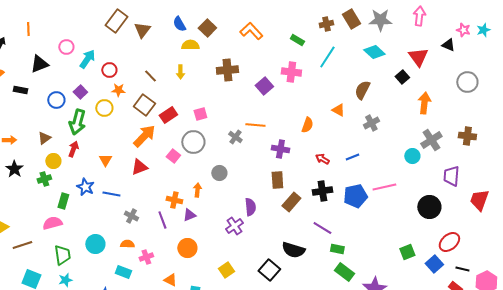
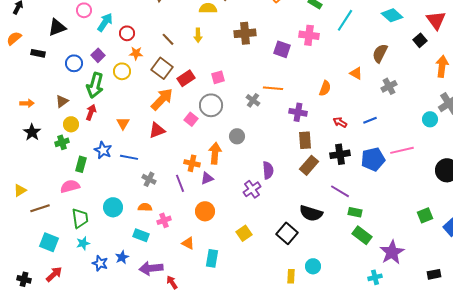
purple square: (264, 86) -> (282, 49), turned -30
brown rectangle: (277, 180) -> (305, 140), moved
orange arrow: (197, 190) -> (215, 153), size x1.5

